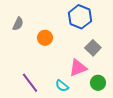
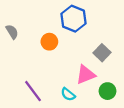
blue hexagon: (80, 17) -> (73, 19), moved
gray semicircle: (18, 24) -> (12, 32), moved, turned -56

